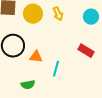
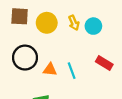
cyan circle: (91, 17) -> (93, 26), moved
cyan line: (56, 69) -> (72, 71), moved, turned -35

